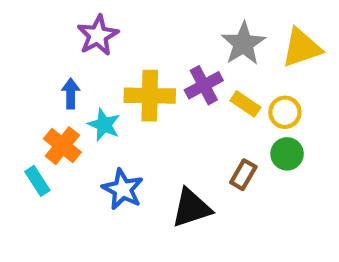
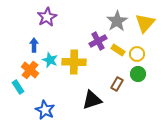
yellow triangle: (302, 48) -> (145, 23), turned -30
yellow cross: (150, 96) -> (74, 62), moved
blue star: (123, 189) -> (45, 110), moved

